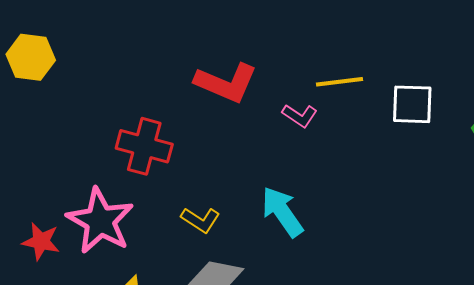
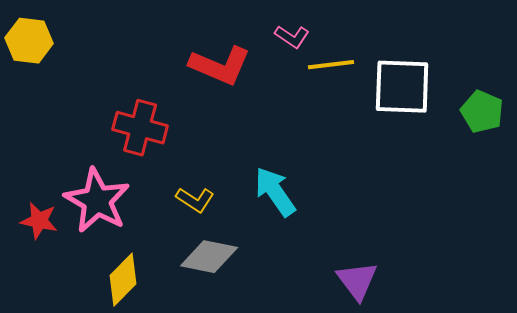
white square: (412, 104) -> (402, 87), size x1.4
pink L-shape: (300, 116) -> (292, 37), moved

